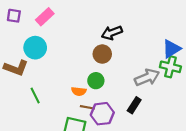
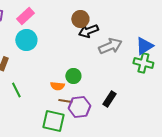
cyan circle: (35, 48) -> (26, 40), moved
brown circle: (102, 54) -> (80, 19), moved
gray arrow: (147, 77) -> (110, 46), moved

